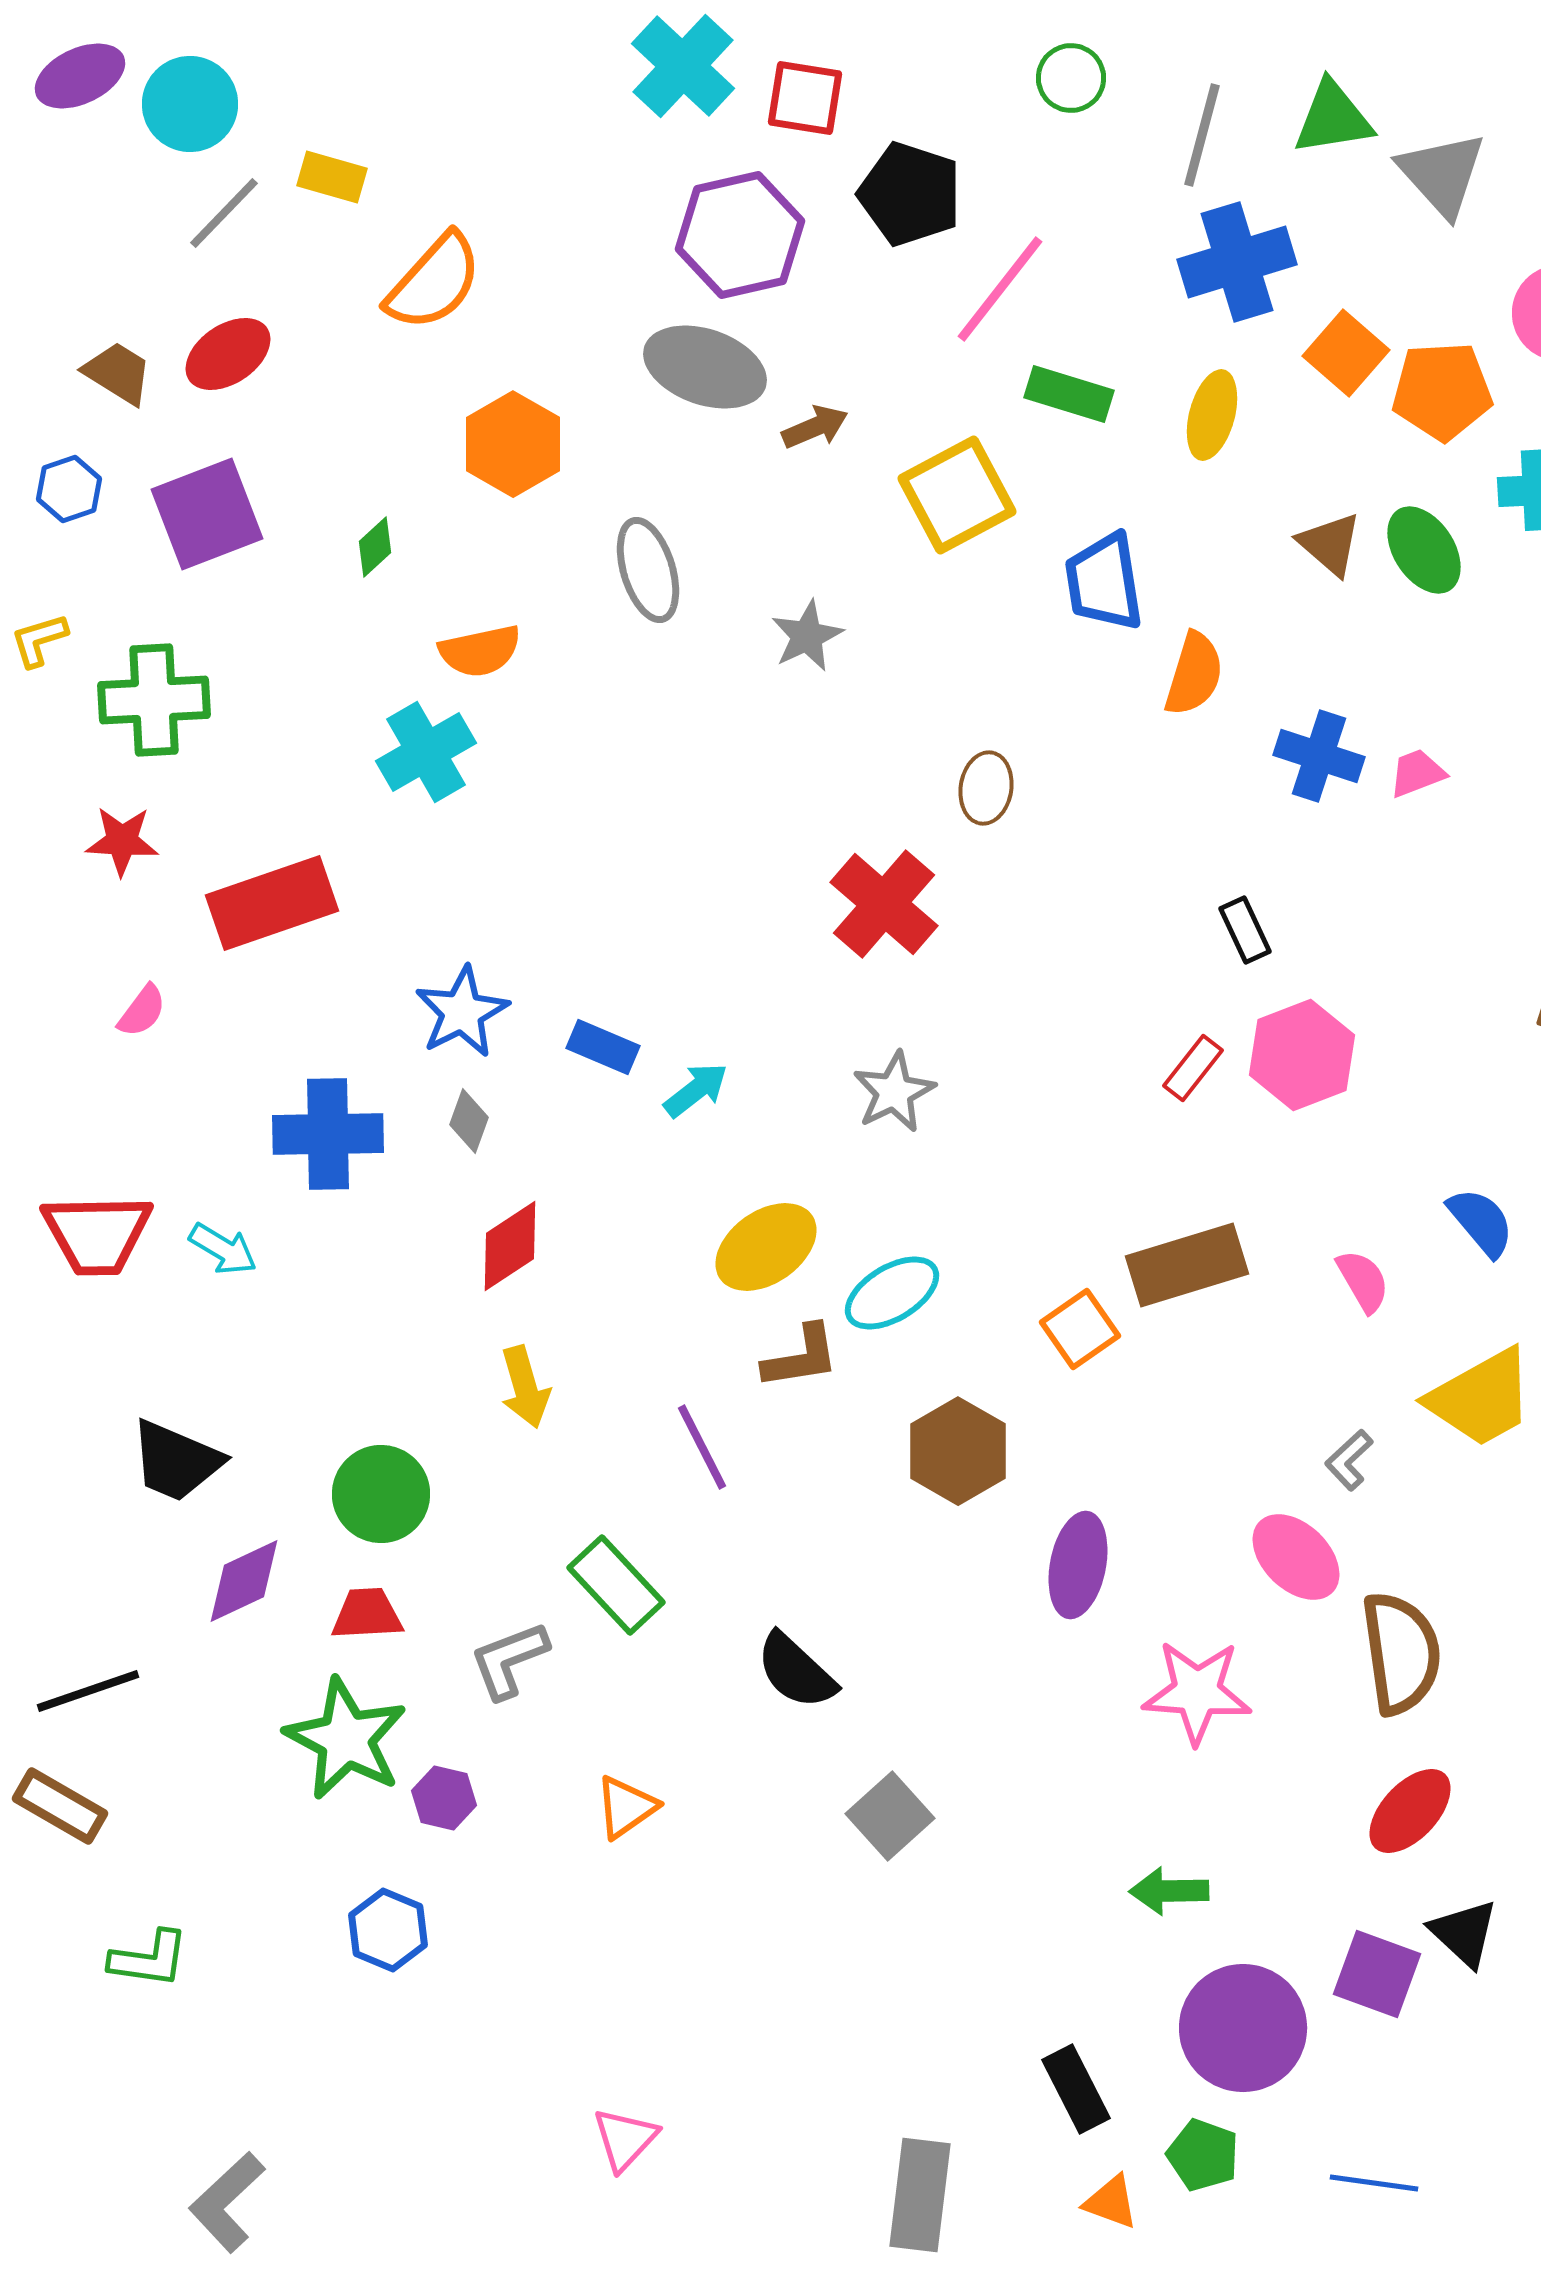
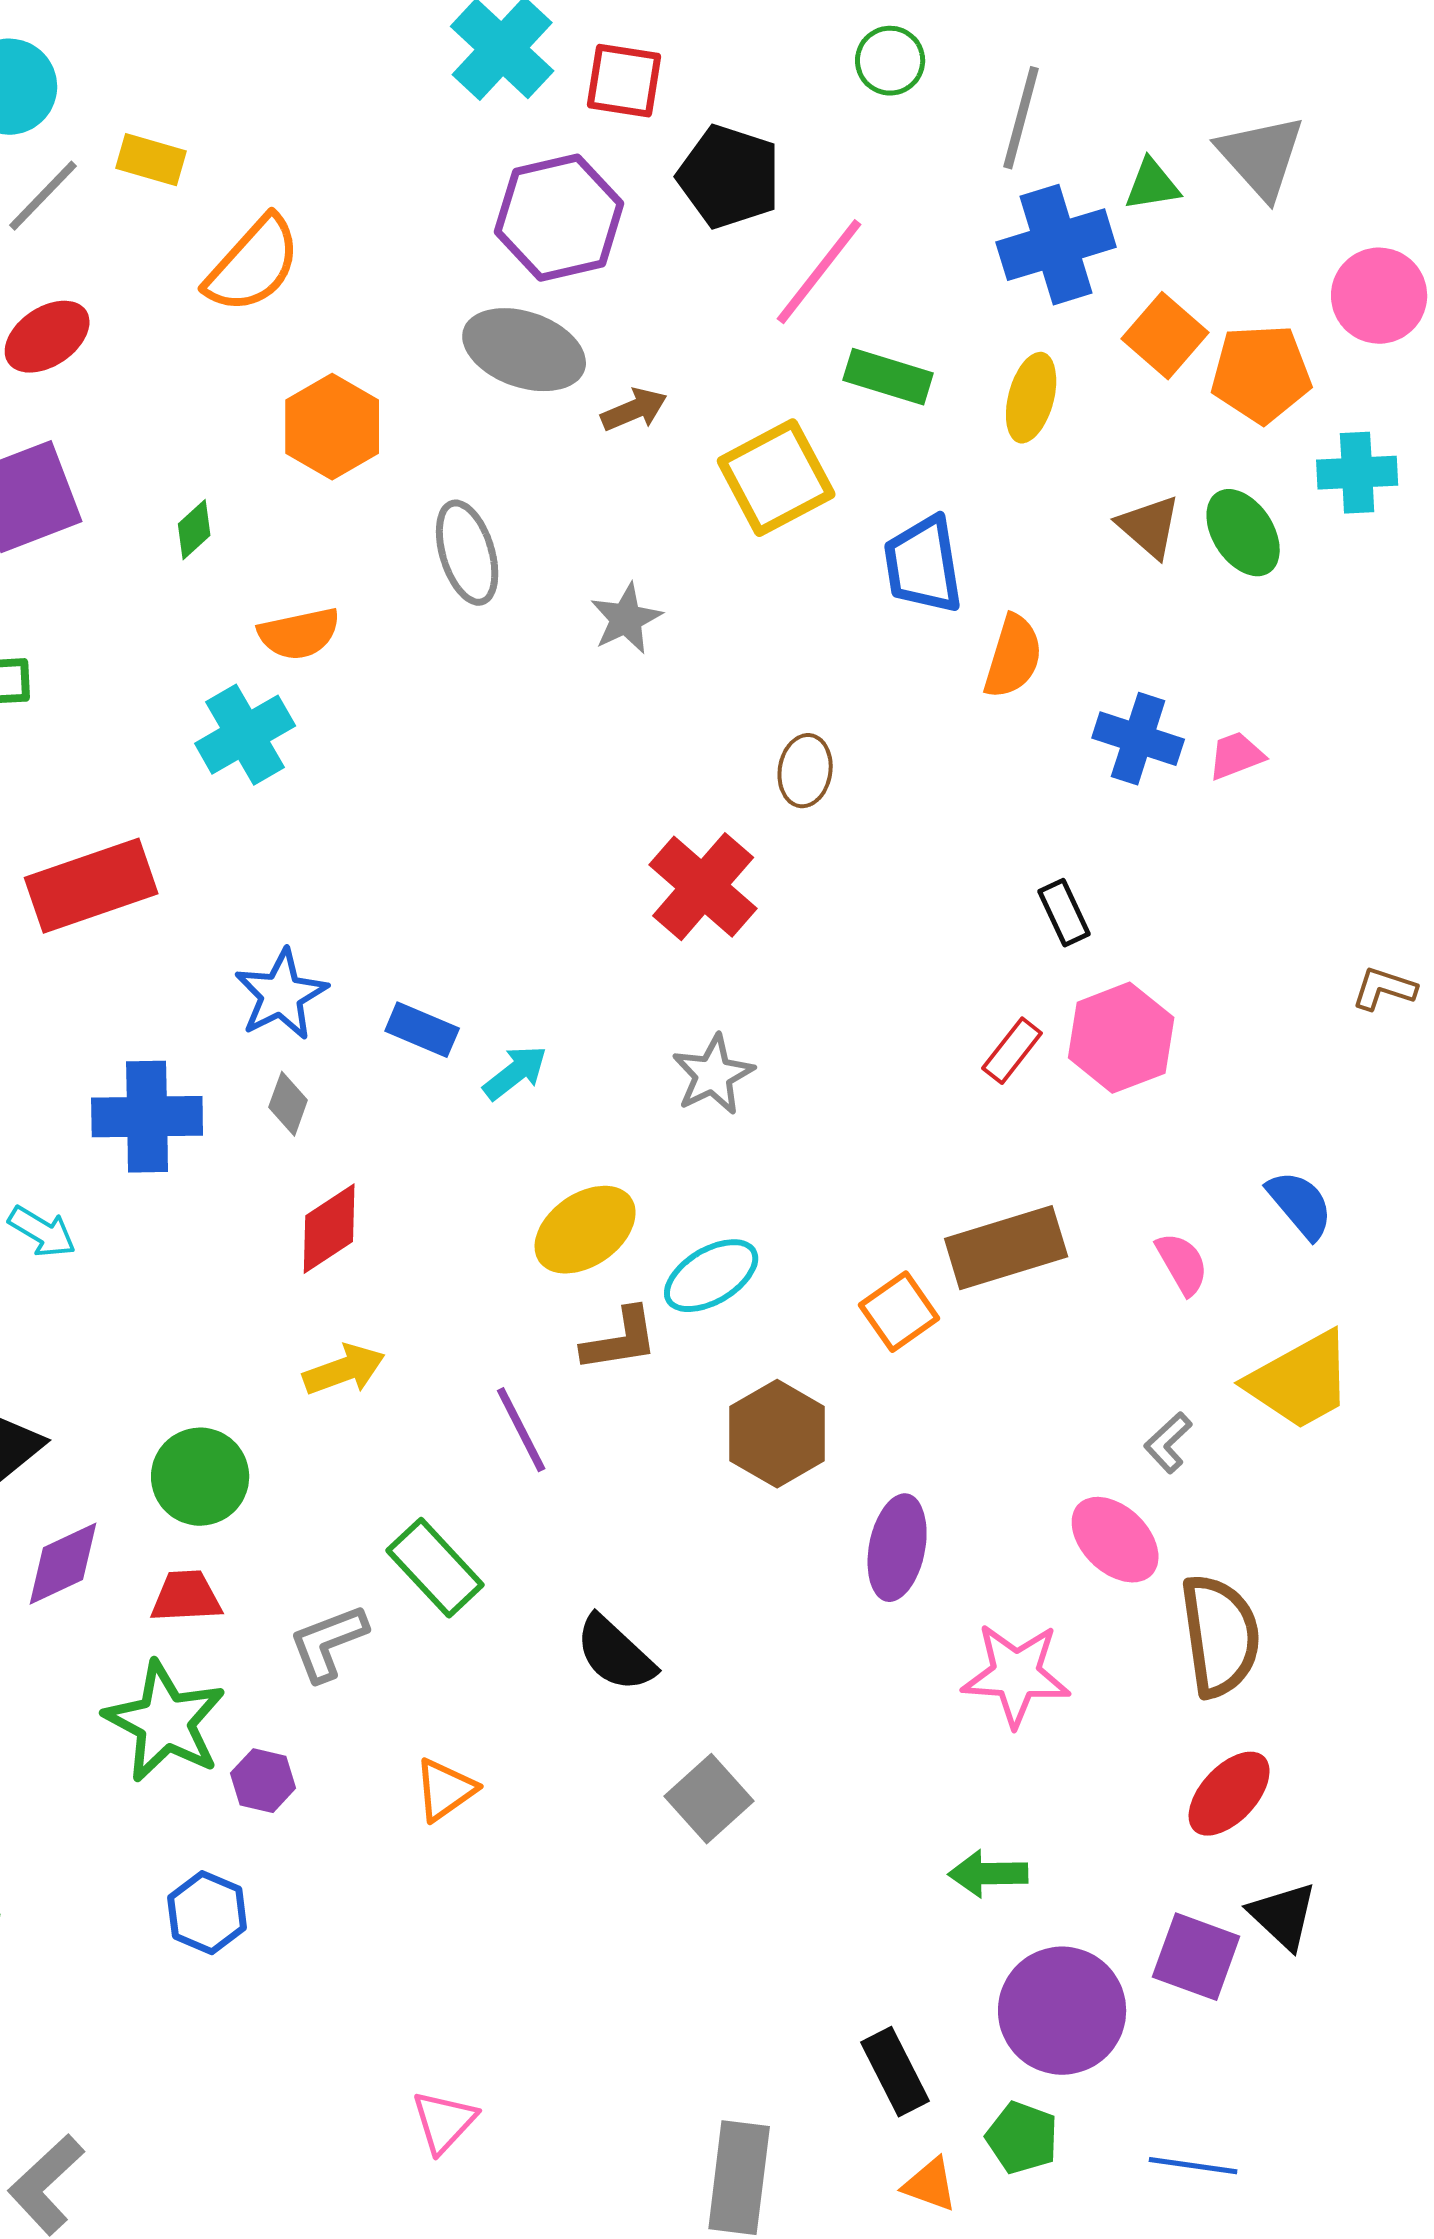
green triangle: (1333, 118) -> (1152, 185), moved, size x0.7
yellow arrow: (525, 1387) -> (344, 1370), turned -94

